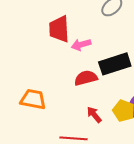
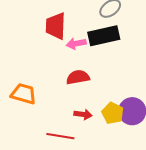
black rectangle: (115, 64) -> (104, 36), moved
red arrow: (94, 115) -> (83, 114), turned 132

